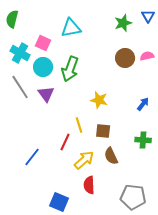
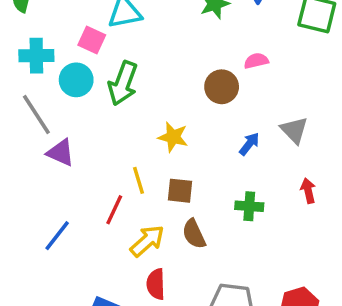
pink square: (43, 43) -> (92, 40), moved
cyan cross: (20, 53) -> (36, 56), turned -30
brown circle: (125, 58) -> (222, 87), moved
purple triangle: (46, 94) -> (61, 153), moved, turned -30

